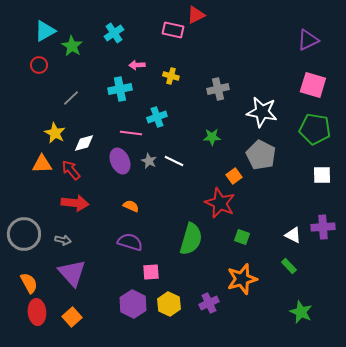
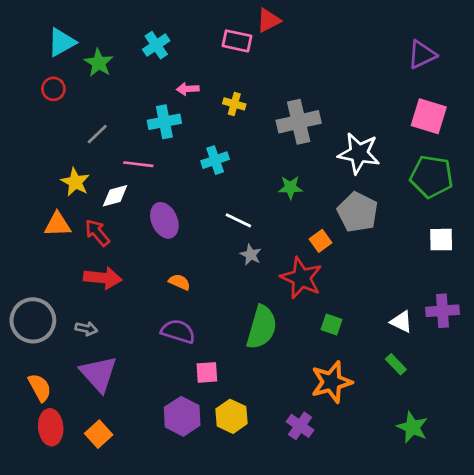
gray cross: (218, 89) -> (299, 122), size x1.4
pink line: (131, 133) -> (138, 164), moved
gray star: (149, 161) -> (251, 255), moved
purple cross: (209, 303) -> (300, 426), moved, turned -30

